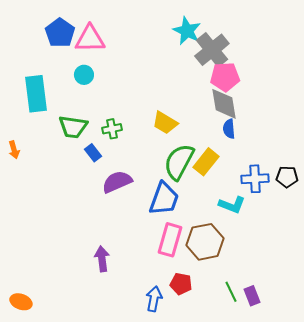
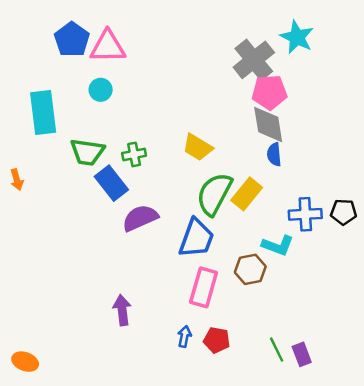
cyan star: (187, 31) -> (297, 37), moved
blue rectangle: (93, 153) -> (111, 183), size x1.6
brown hexagon: (205, 242) -> (250, 269), moved, size x0.7
blue arrow: (154, 299) -> (184, 336), moved, size x0.7

